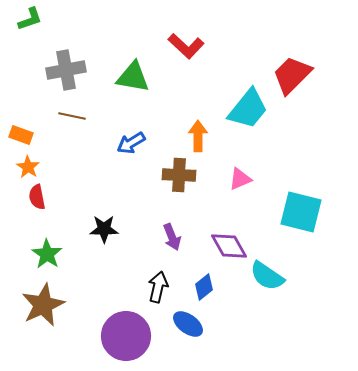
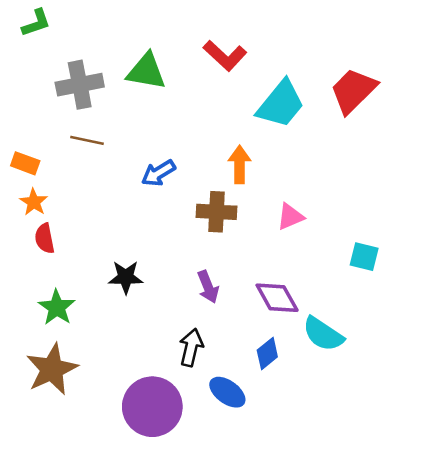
green triangle: (133, 77) -> (146, 71), moved
cyan trapezoid: (248, 109) -> (281, 104), moved
cyan square: (301, 212) -> (364, 257), size x0.6
blue diamond: (204, 287) -> (267, 353), moved

